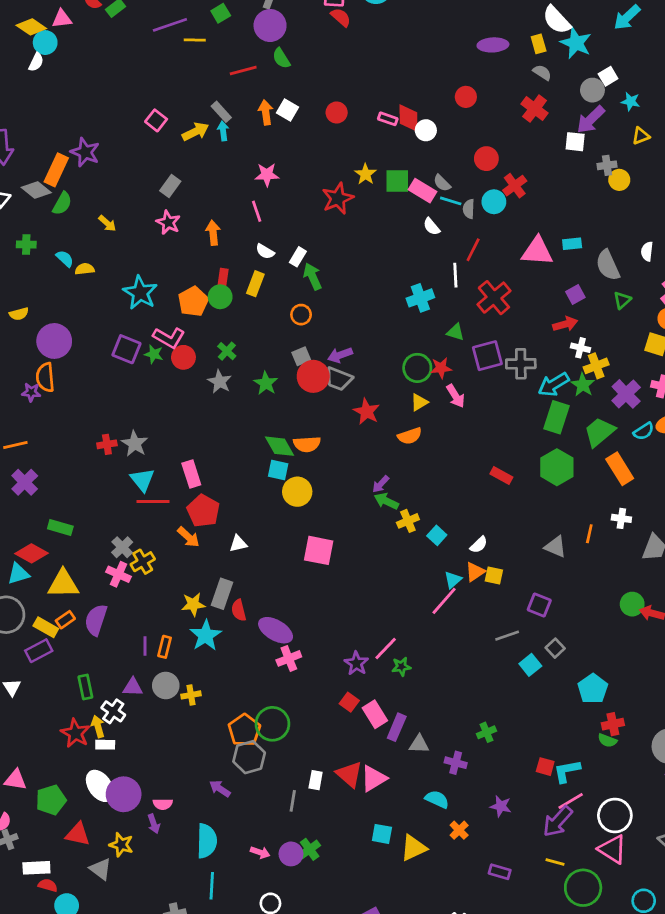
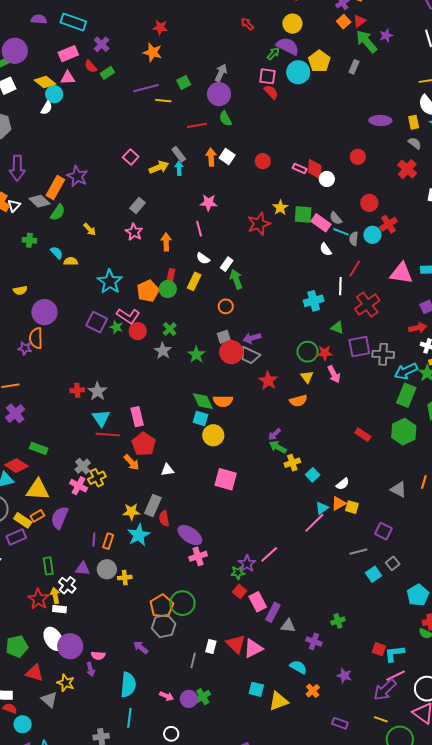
yellow triangle: (419, 402) -> (307, 377), turned -40
green star: (401, 667) -> (238, 573), moved

